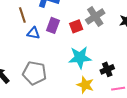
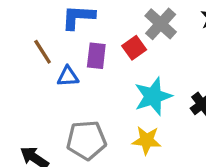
yellow star: (85, 85) -> (147, 140), moved

